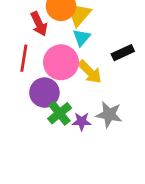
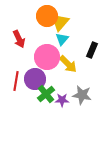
red arrow: (39, 24) -> (19, 39), moved
black rectangle: (123, 53) -> (92, 50), turned -42
red line: (24, 58) -> (16, 81), moved

